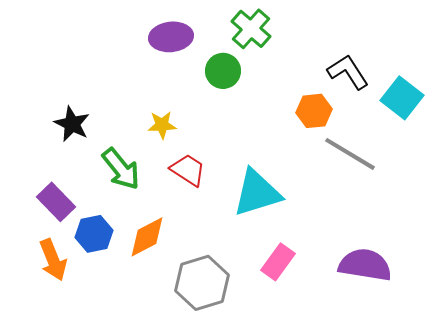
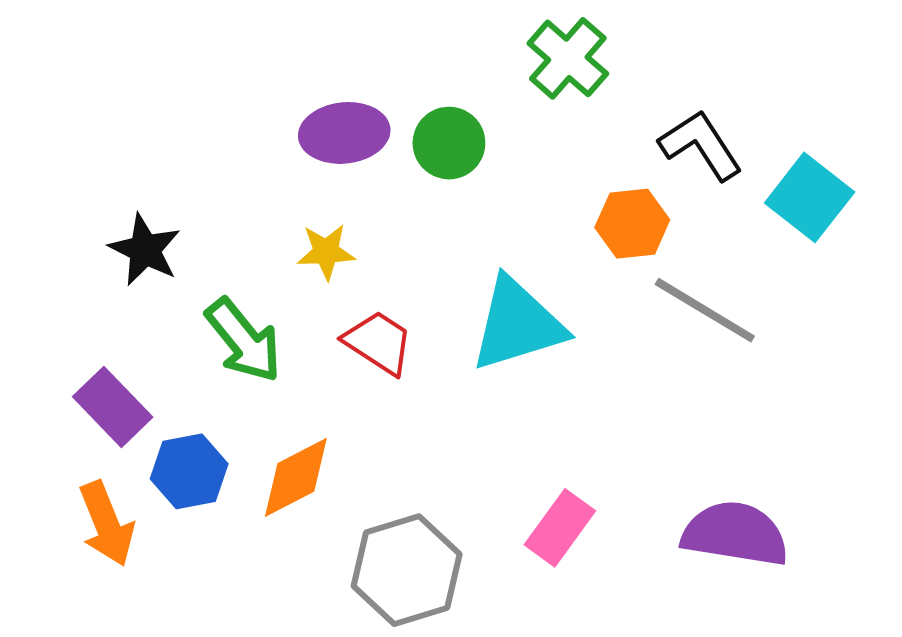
green cross: (251, 29) -> (568, 58), moved
purple ellipse: (171, 37) -> (344, 133), moved
cyan triangle: (257, 193) -> (517, 324), moved

